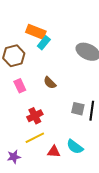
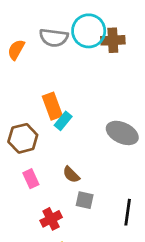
orange rectangle: (36, 32) -> (52, 106), turned 48
gray square: (78, 109) -> (85, 200), moved

